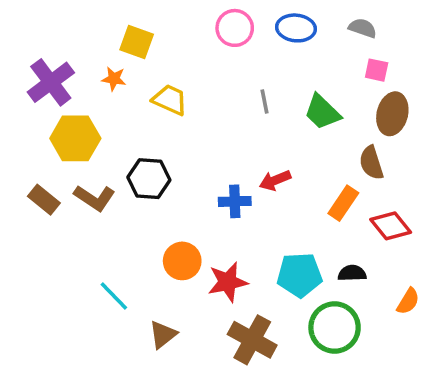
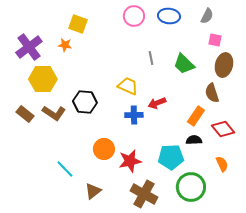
gray semicircle: (363, 28) -> (207, 16), turned 98
yellow trapezoid: (170, 100) -> (128, 86), moved
black semicircle: (352, 273) -> (194, 140), moved
orange semicircle: (408, 301) -> (222, 164), moved, turned -56

